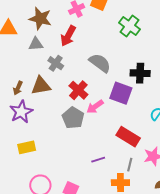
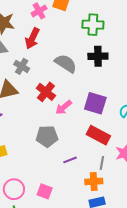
green cross: (129, 26) -> (93, 25), turned -30
black cross: (140, 73) -> (98, 56), moved
purple square: (121, 93) -> (95, 103), moved
gray pentagon: (73, 118) -> (47, 136), moved, turned -30

